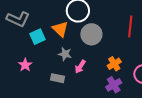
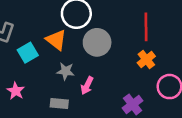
orange cross: (114, 64) -> (146, 59), moved

